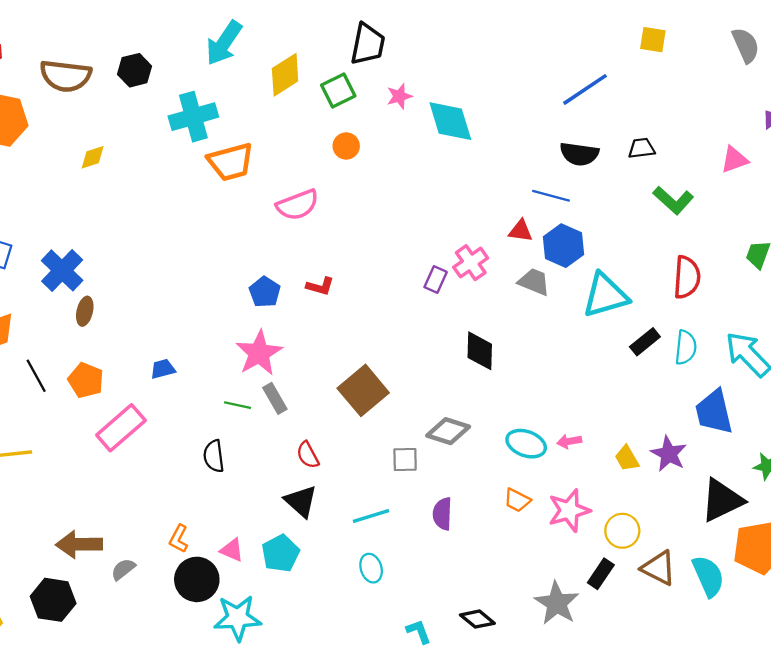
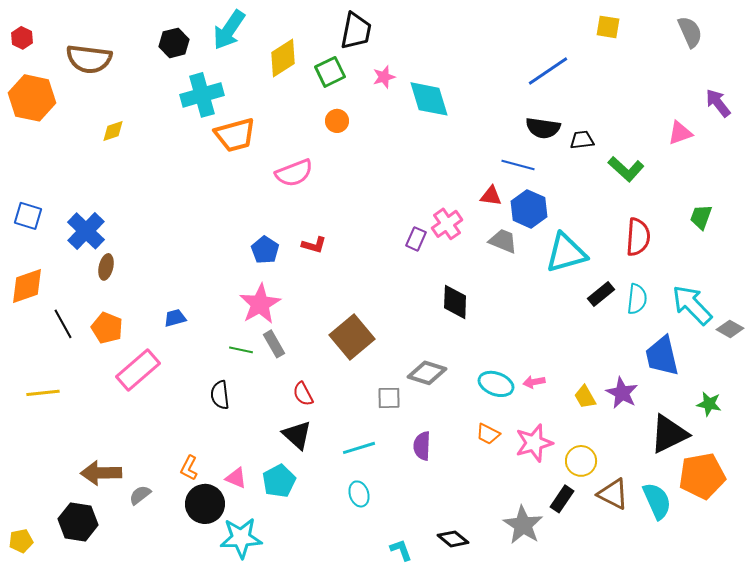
black hexagon: (135, 70) -> (174, 43), moved
black trapezoid: (642, 148) -> (582, 140), moved

